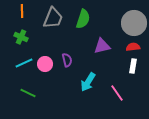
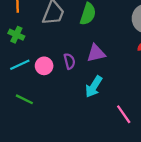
purple triangle: (102, 46) -> (96, 53), moved
pink line: (117, 93) -> (124, 114), moved

